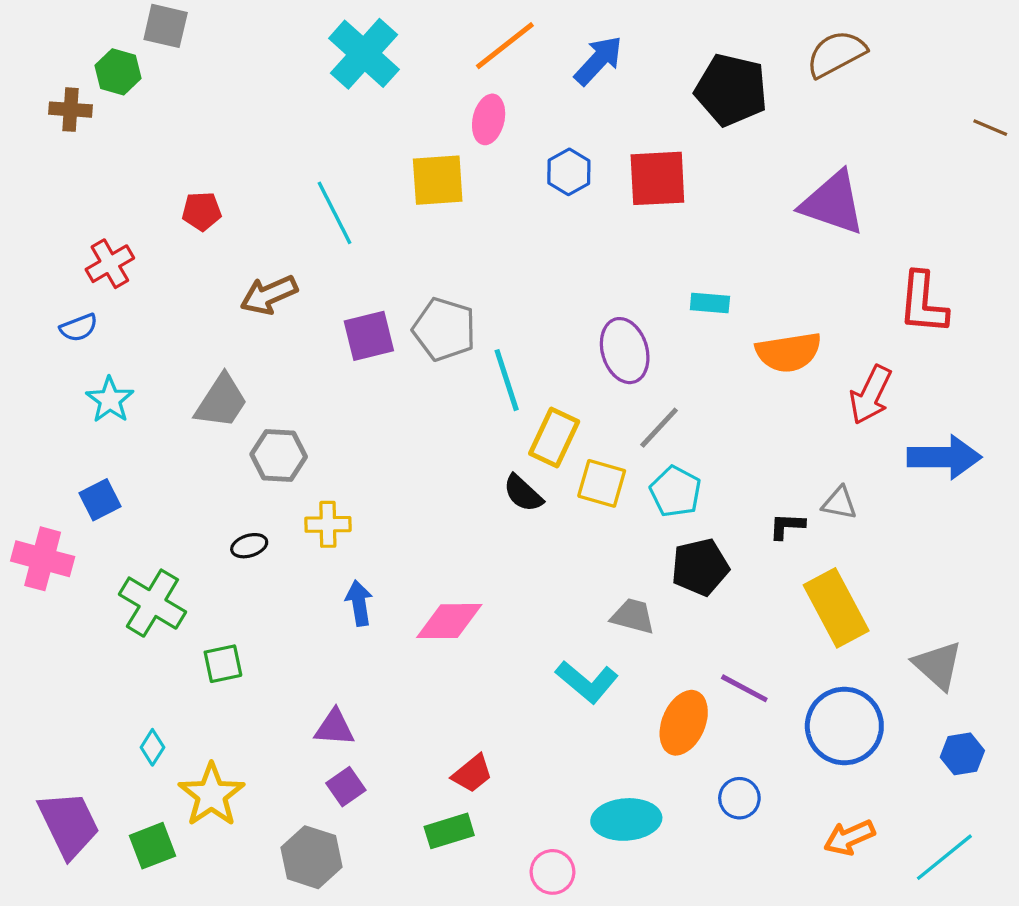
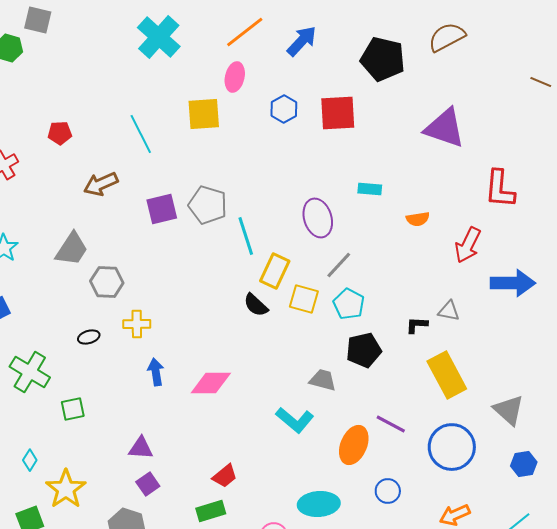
orange semicircle: (789, 352) -> (418, 219), size x0.6

